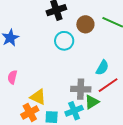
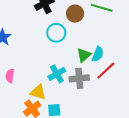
green triangle: (92, 102) -> (84, 55), moved
cyan cross: (74, 111) -> (57, 74), moved

